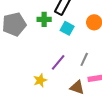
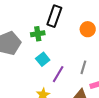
cyan square: (67, 28) -> (43, 59), moved, turned 32

